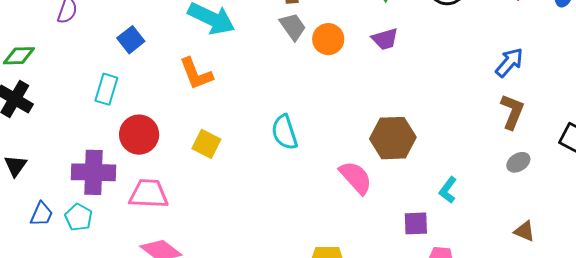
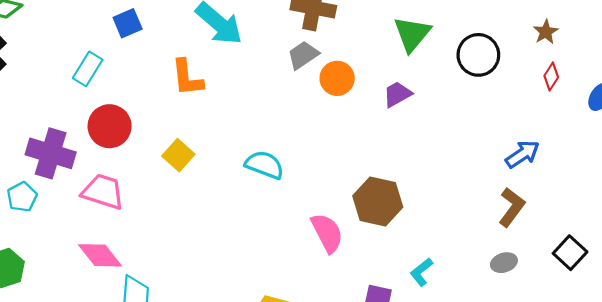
gray trapezoid: (293, 27) -> (303, 55), turned -104
purple trapezoid: (385, 39) -> (397, 94), turned 152
cyan semicircle: (285, 132) -> (264, 165), turned 114

